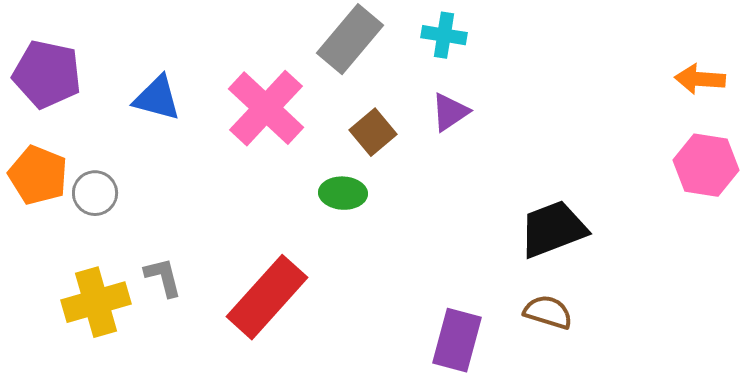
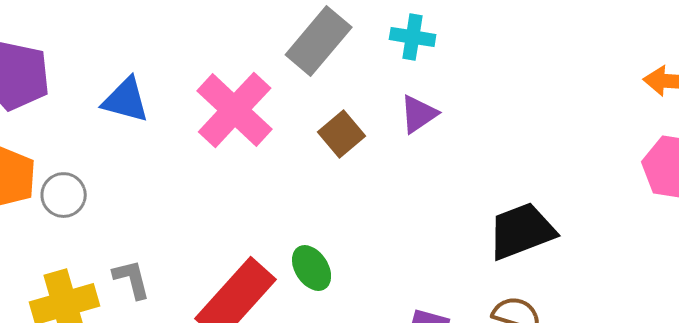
green ellipse: (343, 193) -> (312, 268), moved, turned 54

